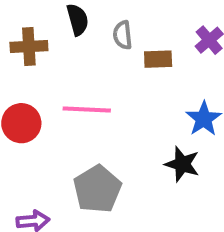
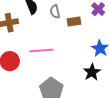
black star: (182, 164) -> (92, 72), turned 30

